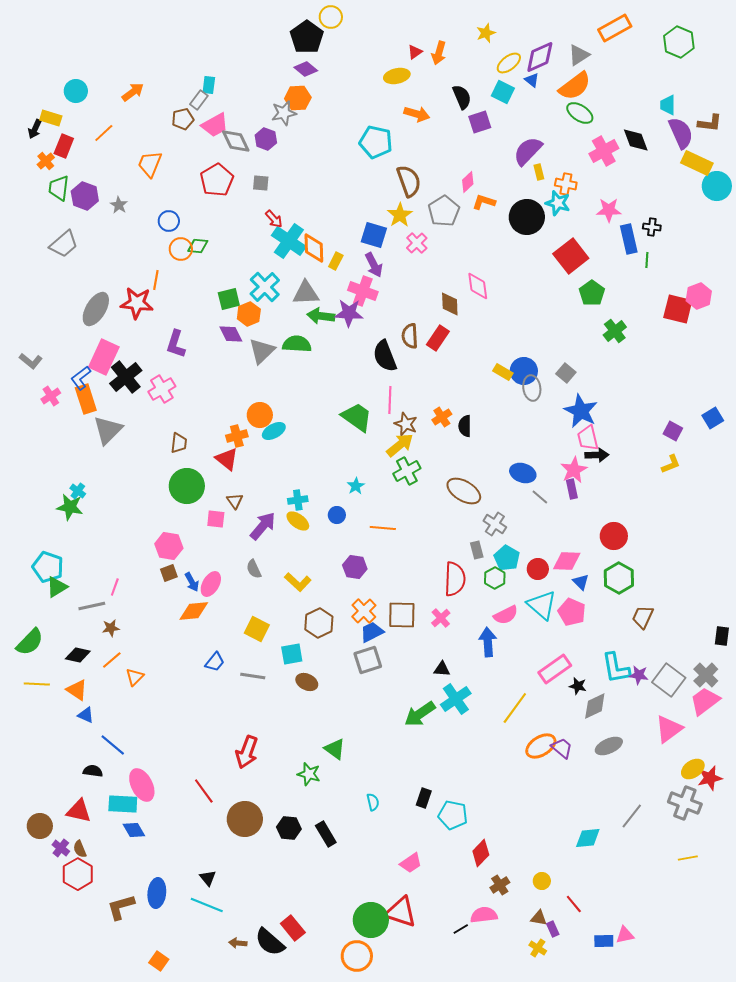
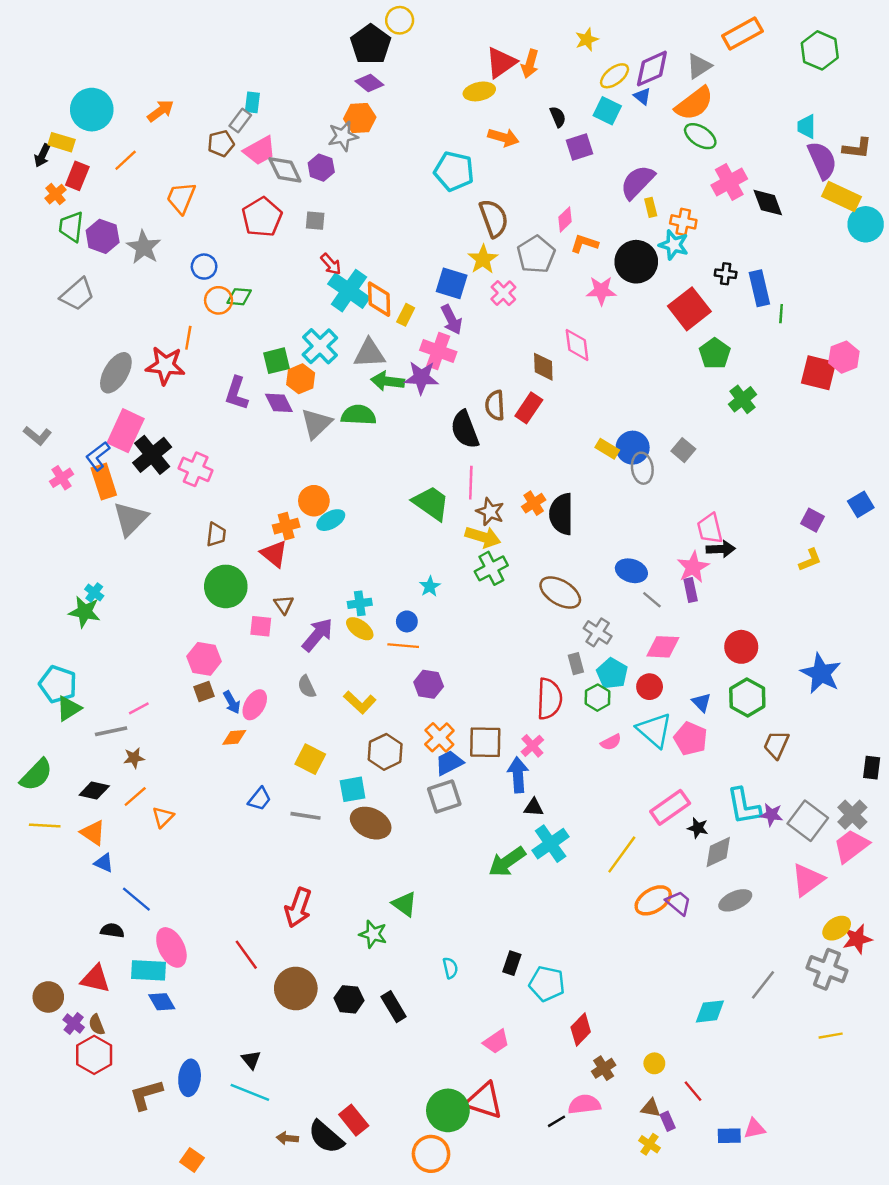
red triangle: (415, 52) -> (501, 62), size x1.8
cyan circle: (76, 91) -> (92, 110), size x1.5
black semicircle: (462, 97) -> (558, 117), size x0.7
black diamond: (636, 140) -> (768, 203), moved
gray star: (119, 205) -> (144, 247), size x1.6
pink star: (609, 210) -> (601, 291), moved
black cross: (652, 227) -> (726, 274), moved
purple L-shape: (176, 344) -> (237, 393), moved
pink cross: (162, 389) -> (196, 469), turned -36
blue star: (581, 411) -> (821, 673), moved
black semicircle: (465, 426) -> (561, 514), size x1.6
yellow arrow: (400, 445) -> (483, 537), turned 56
orange line: (383, 528) -> (403, 646), moved
pink diamond: (567, 561) -> (663, 647), moved
pink line: (115, 587) -> (139, 708), turned 42
orange diamond: (194, 611) -> (234, 737), size x0.7
pink semicircle: (506, 615) -> (611, 742), size x0.7
blue arrow: (488, 642) -> (518, 775), moved
brown ellipse: (307, 682) -> (371, 823), size x1.5

